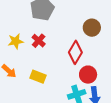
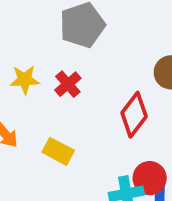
red circle: (88, 75) -> (150, 178), moved

